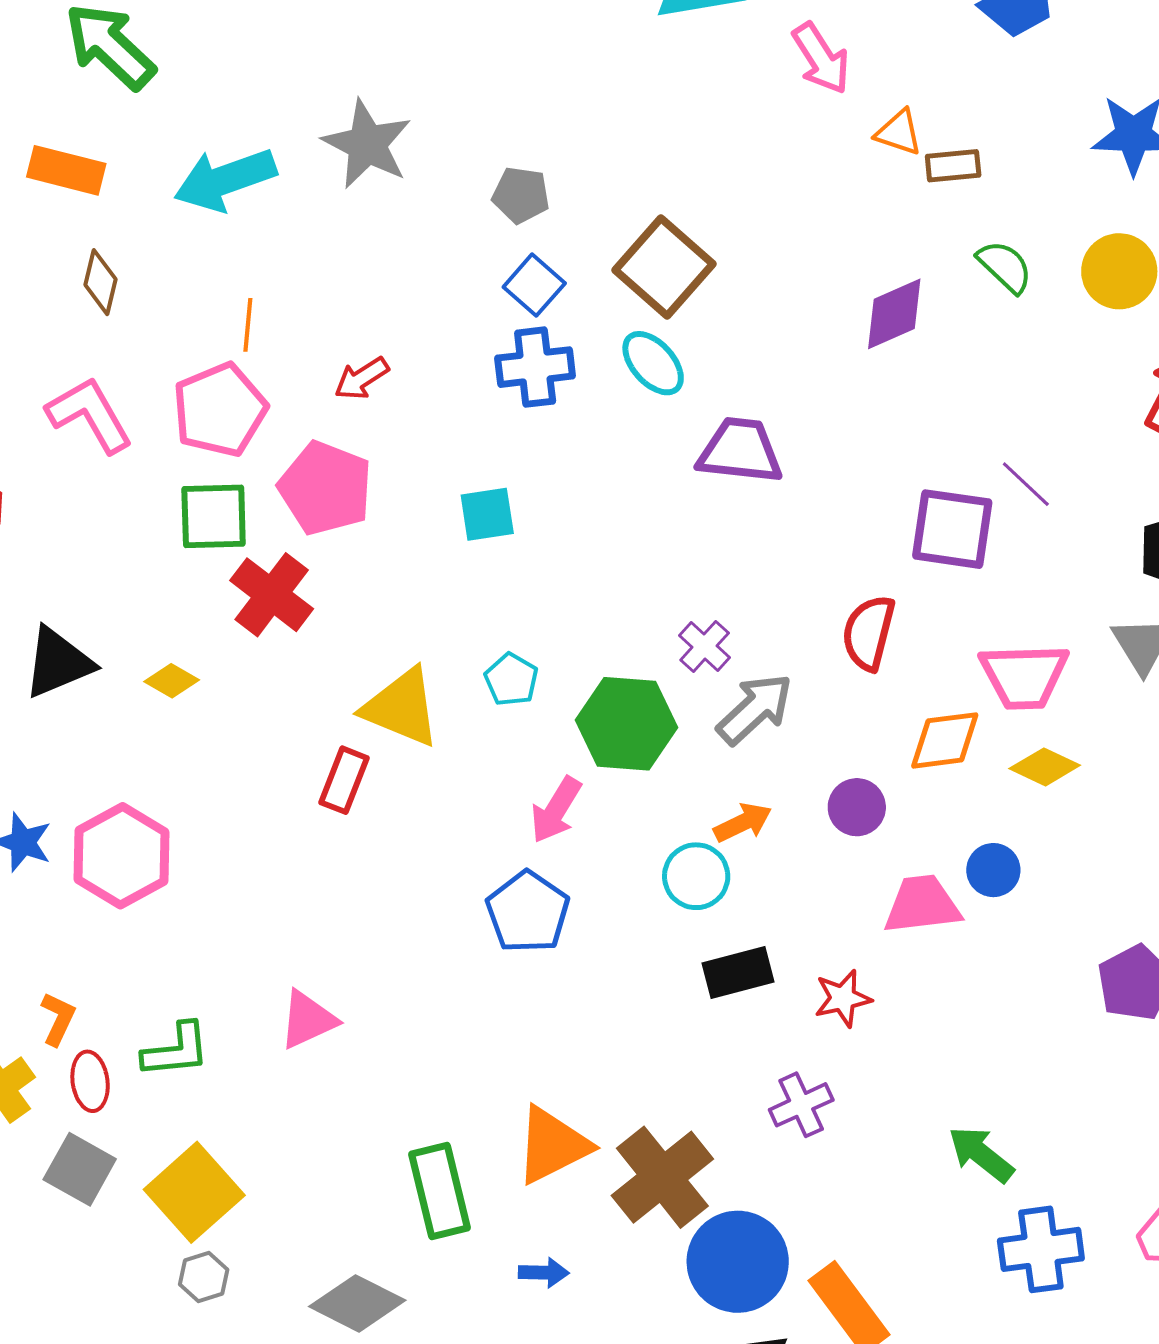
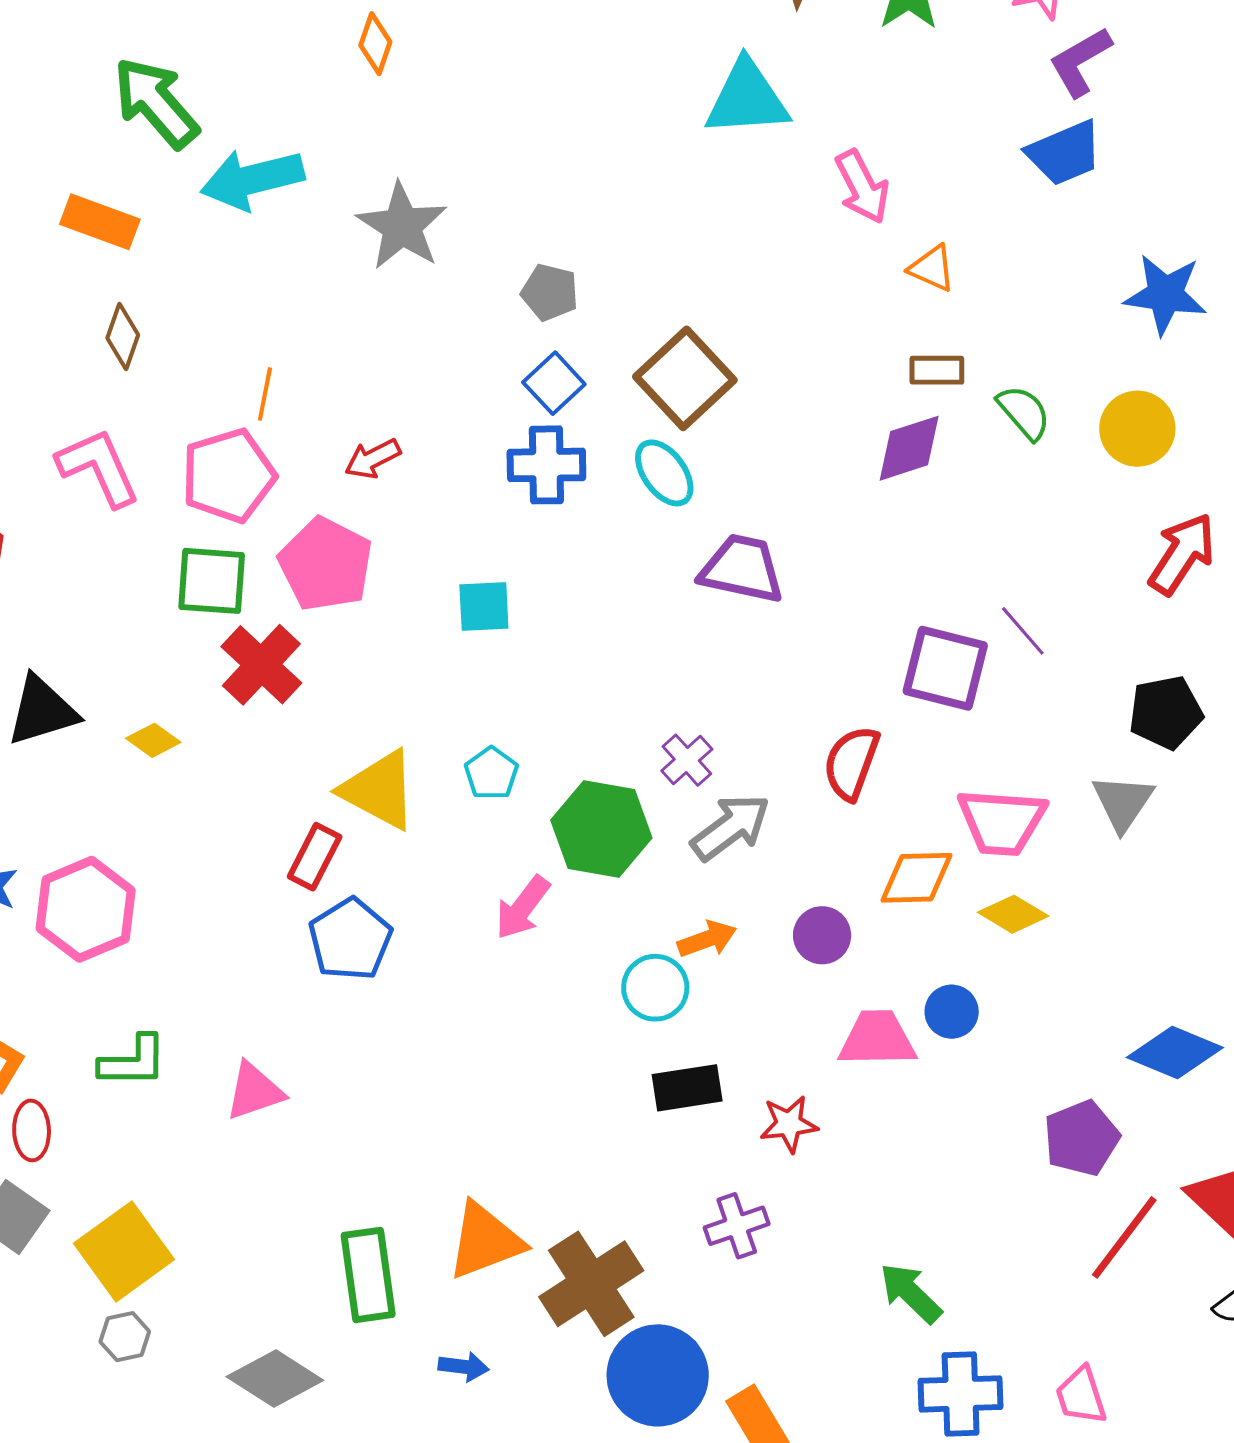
brown rectangle: (953, 166) -> (937, 370), moved
cyan arrow: (225, 180) -> (252, 179), moved
blue pentagon: (528, 912) -> (350, 939), moved
green L-shape: (176, 1050) -> (133, 1061), moved

